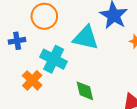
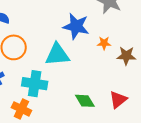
green diamond: (85, 91) -> (85, 101), moved

